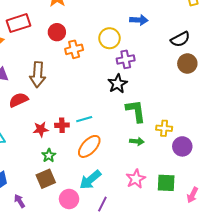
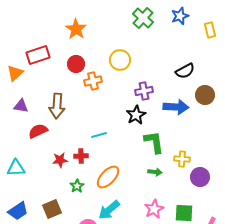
blue arrow: (139, 20) -> (176, 107), moved, size x1.4
yellow circle: (109, 38) -> (120, 60), moved
black semicircle: (180, 39) -> (185, 71), moved
cyan line: (84, 119) -> (99, 135), moved
green star: (49, 156) -> (77, 186), moved
brown square: (46, 179) -> (52, 209), moved

